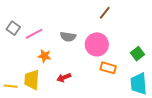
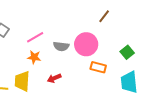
brown line: (105, 13) -> (104, 16), moved
pink line: (34, 34) -> (35, 37), moved
gray semicircle: (68, 37) -> (61, 46), moved

